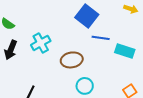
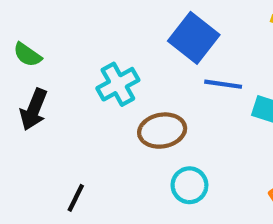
cyan cross: (41, 43) -> (118, 84), moved

